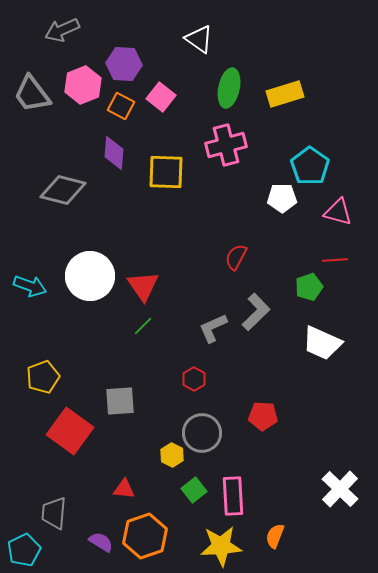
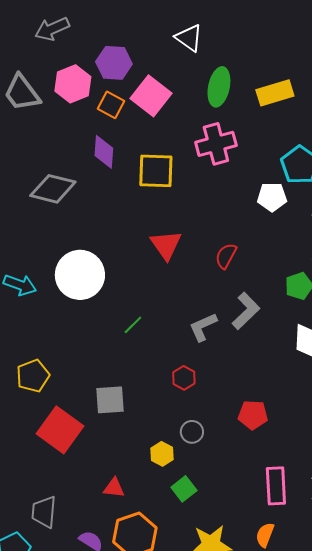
pink square: (161, 97) -> (151, 96), size x1.4
red triangle: (143, 286) -> (166, 245), moved
gray circle: (202, 433) -> (192, 432), size x0.6
pink rectangle: (233, 496) -> (276, 486), moved

